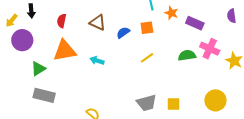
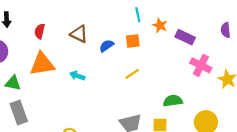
green semicircle: (187, 55) -> (173, 101), moved
green triangle: (38, 69) -> (13, 83), turned 42
gray rectangle: (44, 95) -> (19, 112), turned 55

